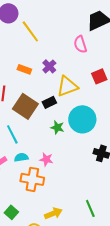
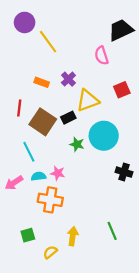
pink star: (46, 159) -> (58, 173), moved
green square: (11, 212) -> (28, 235), turned 32
yellow arrow: (53, 213) -> (73, 236), turned -60

